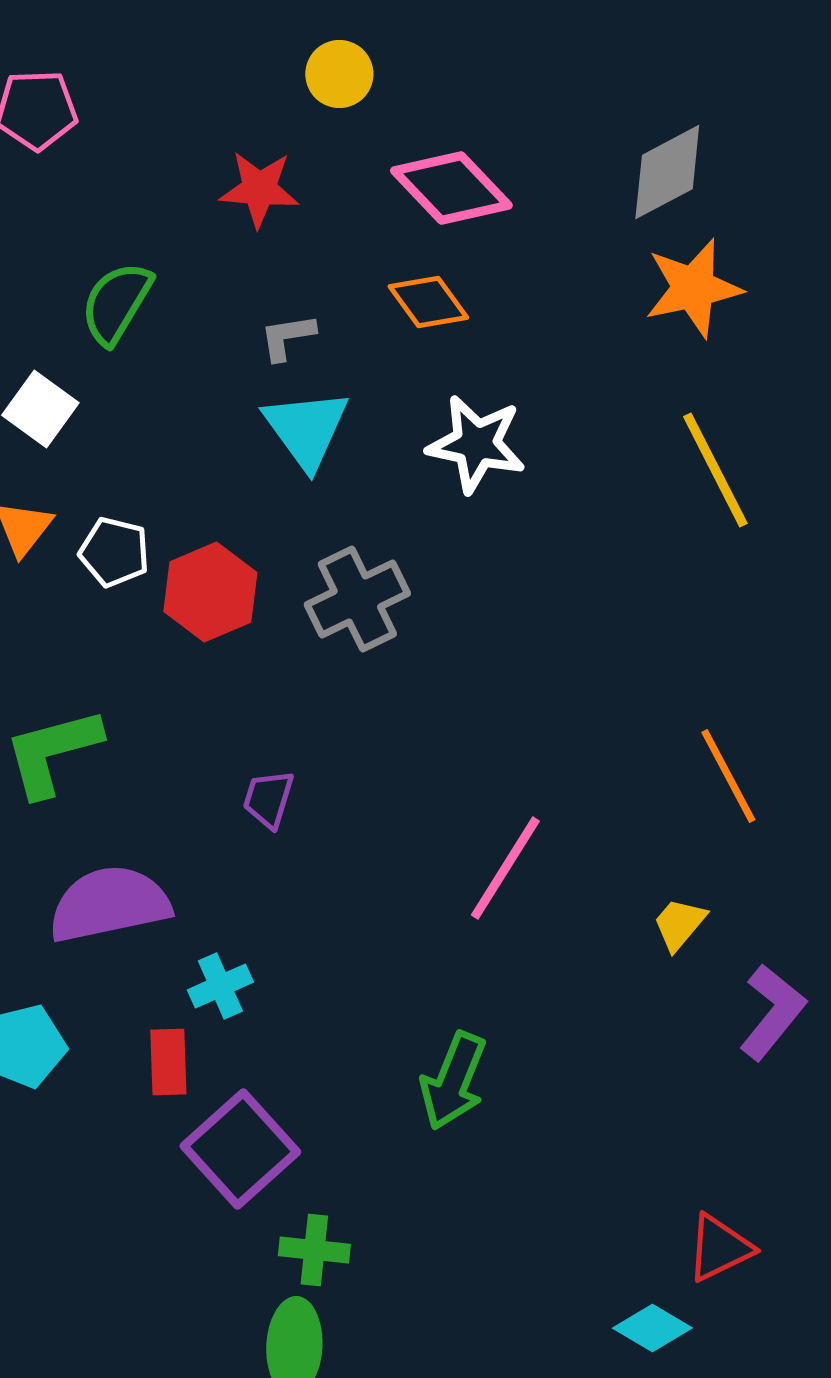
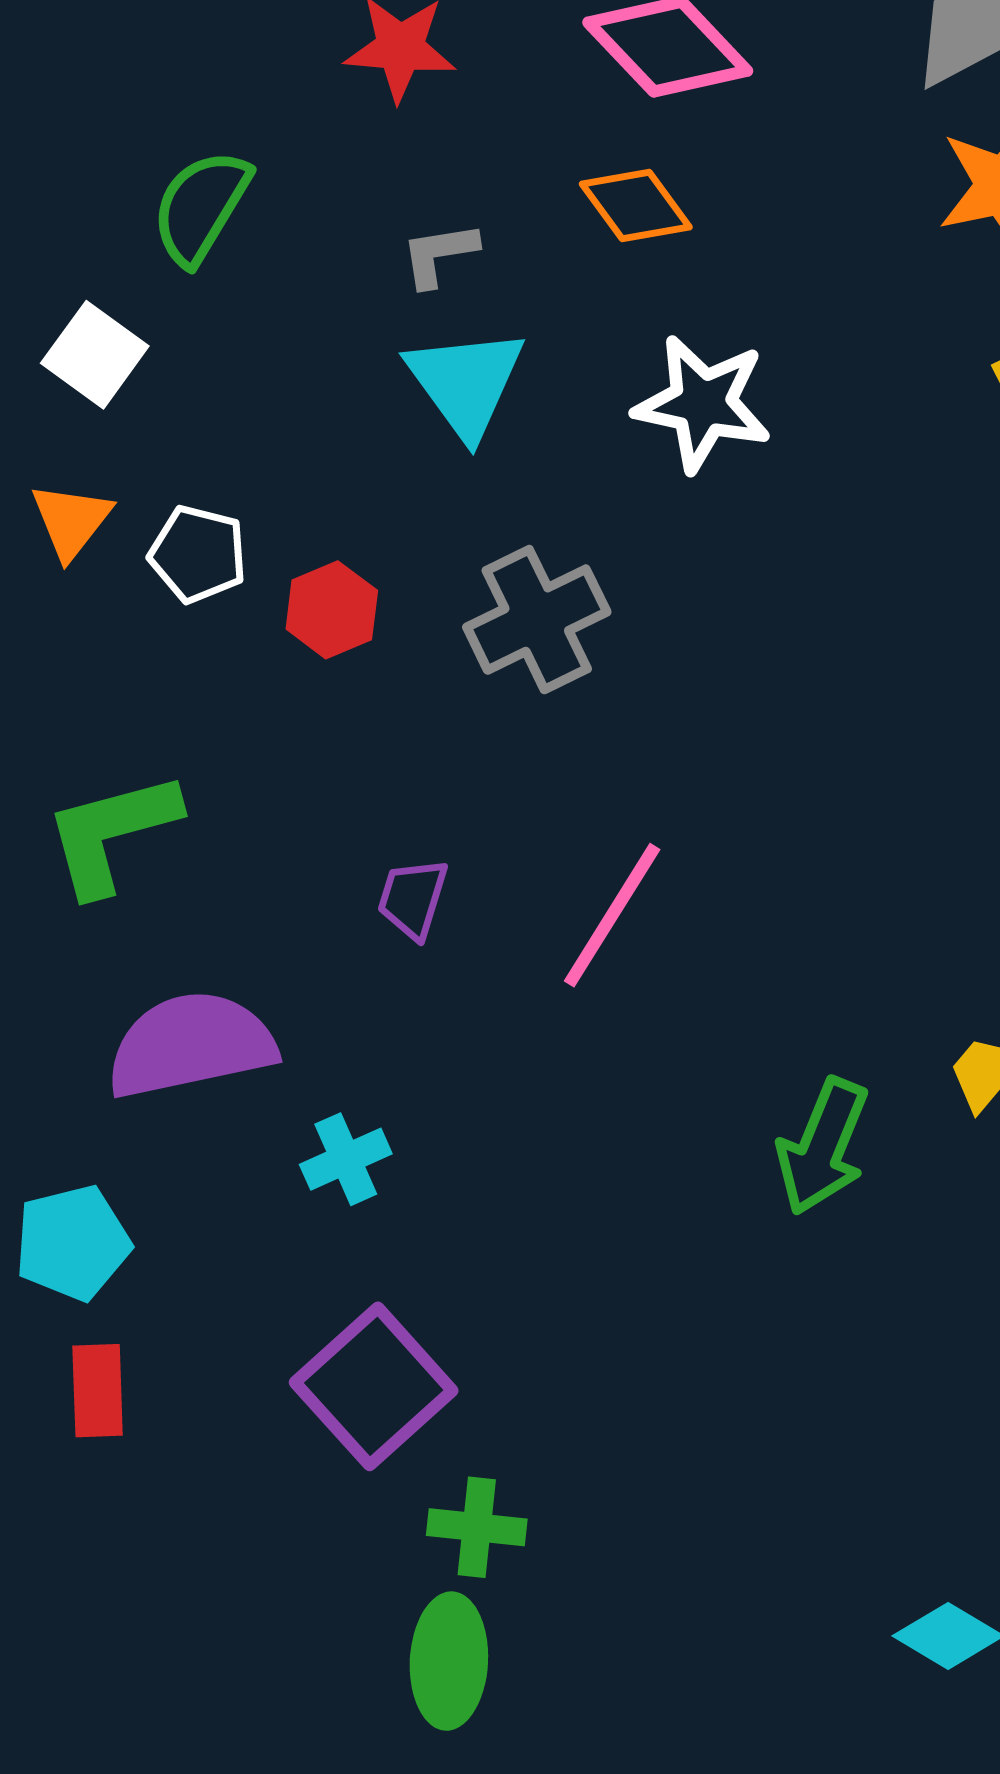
red hexagon: (210, 592) -> (332, 610), size x0.7
pink line: (505, 868) -> (612, 915), moved
red rectangle: (168, 1062) -> (98, 1391), moved
green arrow: (453, 1081) -> (823, 1147), moved

